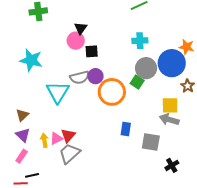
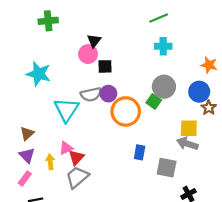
cyan cross: (140, 41) -> (163, 46), moved
blue circle: (172, 63) -> (199, 92), moved, size x0.7
pink triangle: (56, 138) -> (66, 148), moved

